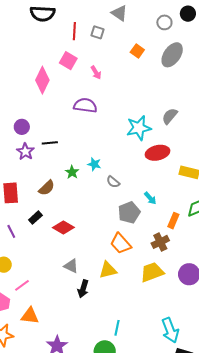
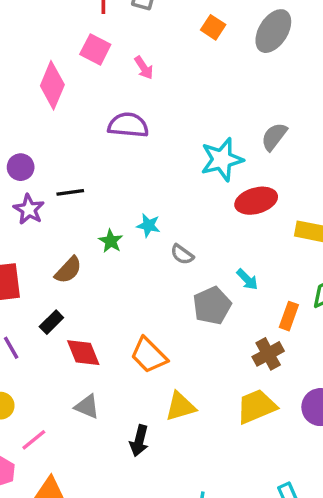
red diamond: (63, 228) -> (83, 353), moved, turned 40
orange trapezoid: (121, 244) -> (149, 355), moved
gray triangle: (71, 266) -> (87, 407), moved

